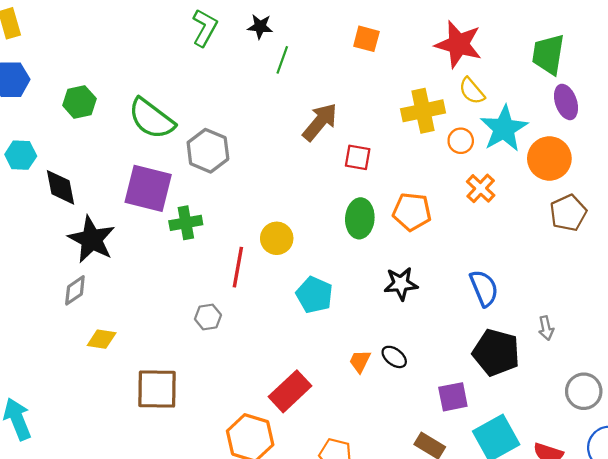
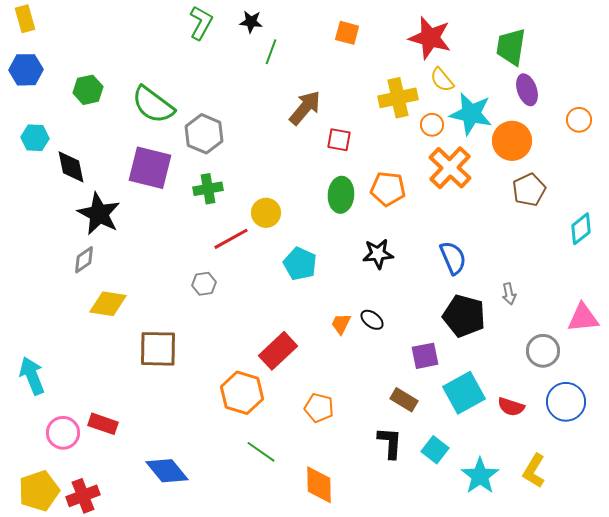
cyan star: (504, 129) -> (471, 114), turned -30
orange cross: (481, 188) -> (450, 168), size x1.6
green cross: (186, 223) -> (208, 189), moved
red line: (238, 267) -> (231, 239), turned 51
yellow diamond: (102, 339) -> (108, 304), size x1.4

